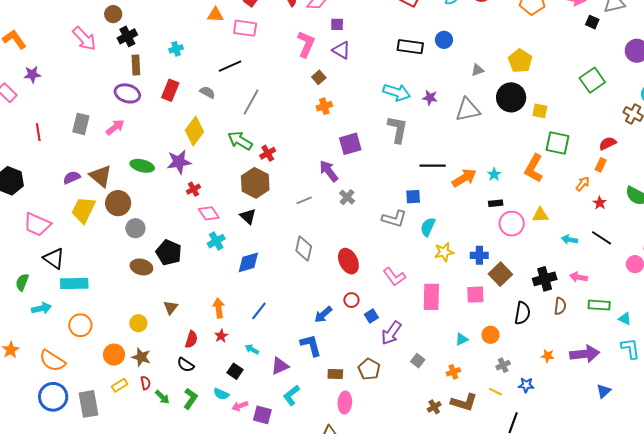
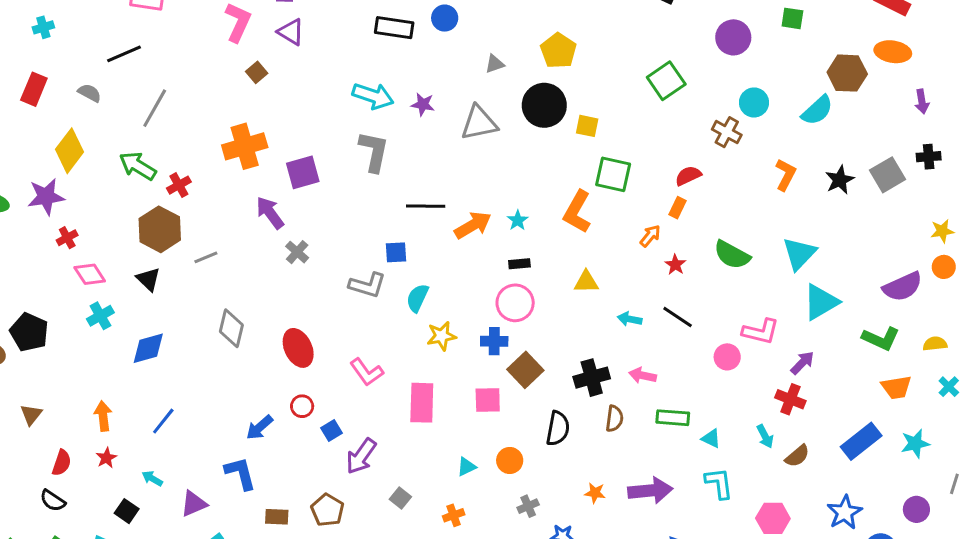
orange cross: (324, 106) -> (245, 146), moved, size x1.8
gray line: (304, 200) -> (206, 257), moved
pink circle: (512, 224) -> (515, 303), moved

